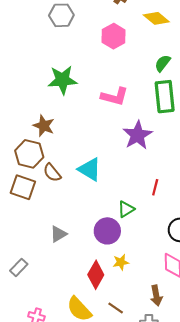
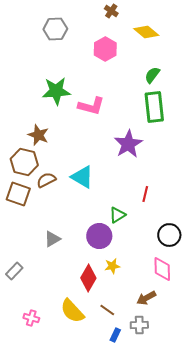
pink L-shape: (115, 97) -> (91, 106), moved
brown semicircle: (52, 173) -> (46, 180), turned 102
brown arrow: (156, 296) -> (146, 298), turned 72

